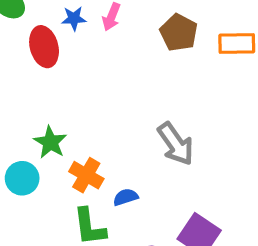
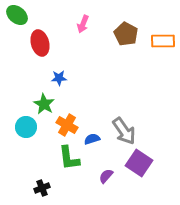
blue star: (74, 18) -> (59, 78), moved
gray arrow: (176, 144) -> (124, 131), moved

